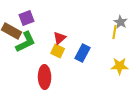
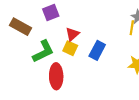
purple square: (27, 18) -> (51, 13), moved
green L-shape: (26, 42) -> (43, 51), moved

